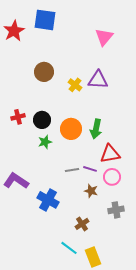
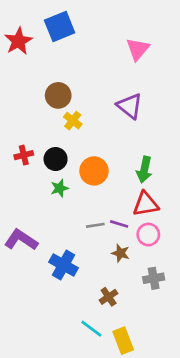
blue square: (45, 20) -> (60, 27), turned -30
purple triangle: (98, 80) -> (130, 106), turned 35
yellow cross: (75, 85) -> (73, 121), moved
green arrow: (96, 129) -> (144, 170), moved

